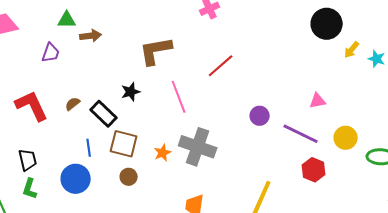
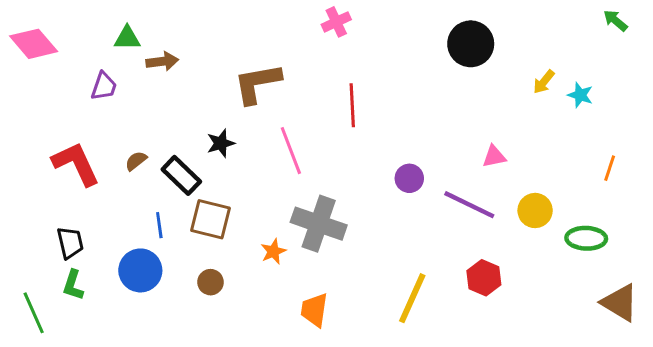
black circle: (327, 24) -> (471, 44), moved
red line: (221, 66) -> (352, 105), turned -52
orange star: (163, 153) -> (273, 251), moved
red hexagon: (314, 170) -> (484, 278), moved
brown circle: (129, 177) -> (211, 282), moved

